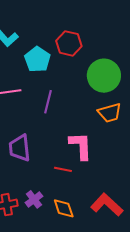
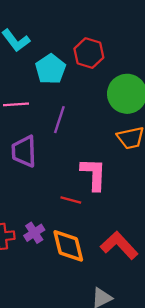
purple trapezoid: (20, 148) -> (24, 151), moved
orange diamond: (64, 208) -> (68, 246), size x1.4

